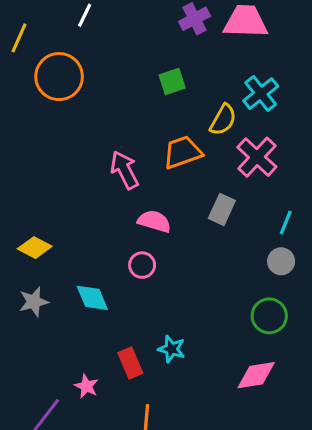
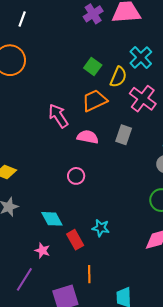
green square: (172, 81) -> (93, 66), moved, turned -30
pink semicircle: (154, 221) -> (88, 137), moved
cyan diamond: (92, 298) -> (52, 219), moved
pink star: (86, 386) -> (42, 251), moved

